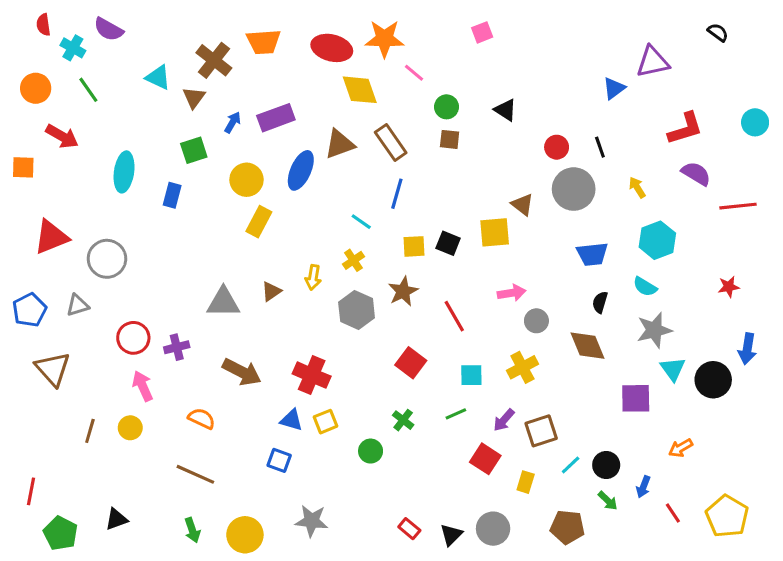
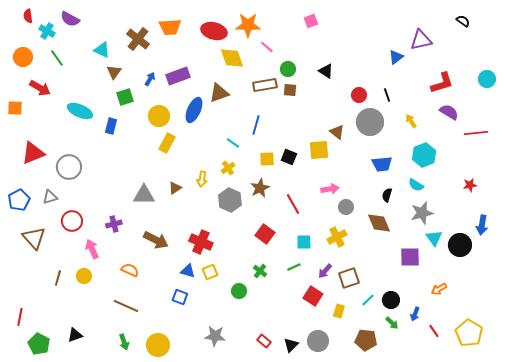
brown triangle: (194, 98) -> (114, 72), moved
brown rectangle: (391, 143) -> (265, 85), moved, turned -65
cyan ellipse: (124, 172) -> (80, 111), turned -75
red circle: (133, 338) -> (72, 221), moved
gray star: (312, 521) -> (215, 336), moved

